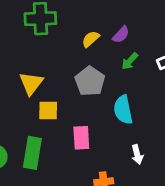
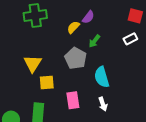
purple semicircle: (121, 35) -> (88, 17), moved
green arrow: (130, 61) -> (94, 41), moved
white arrow: (137, 154) -> (103, 104), moved

